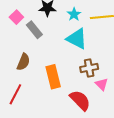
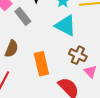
brown cross: (89, 68) -> (78, 55), turned 36

